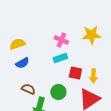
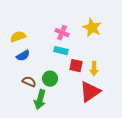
yellow star: (91, 35) -> (92, 28), turned 30
cyan rectangle: (60, 58) -> (61, 51), turned 32
green circle: (58, 92) -> (50, 79), moved

